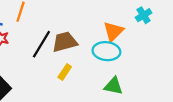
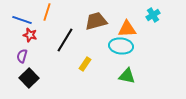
orange triangle: (113, 31) -> (127, 29), turned 42
brown trapezoid: (65, 42) -> (96, 21), moved

